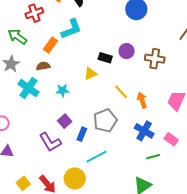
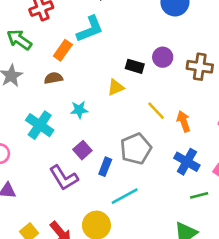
cyan cross: (28, 88) -> (40, 125), moved

